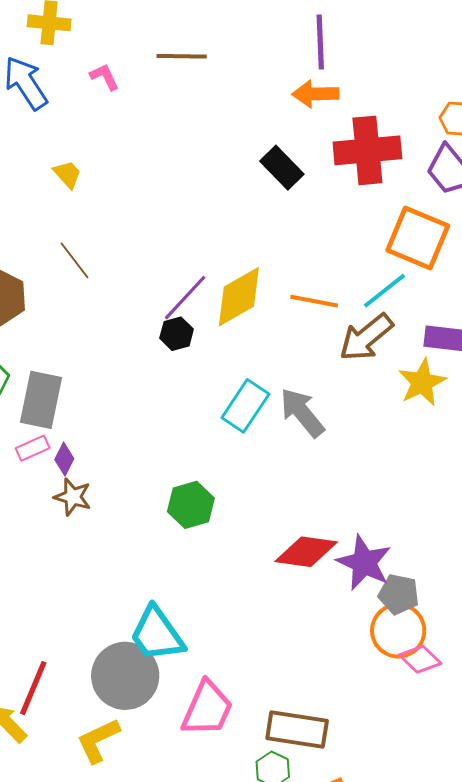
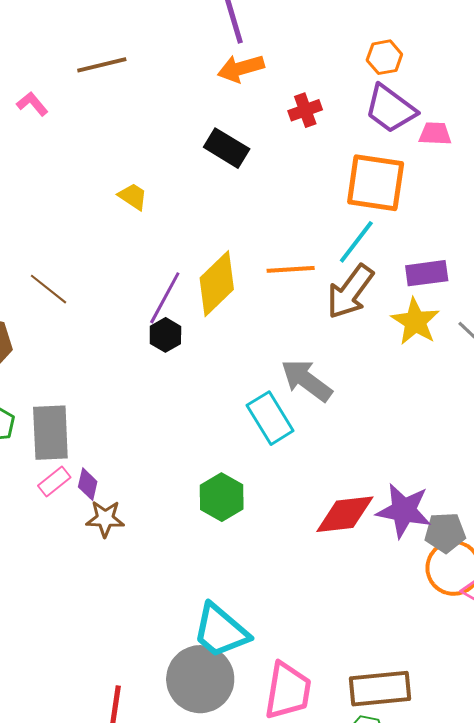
red cross: (367, 150) -> (305, 110), size x0.5
yellow trapezoid: (67, 174) -> (133, 196), moved
cyan rectangle: (245, 406) -> (270, 418), moved, turned -51

